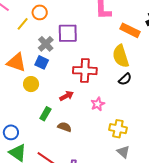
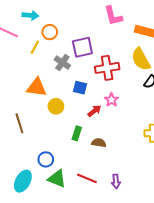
blue square: (42, 62) -> (80, 88), moved
red cross: (85, 71) -> (107, 68), moved
pink star: (98, 104) -> (112, 100), moved

